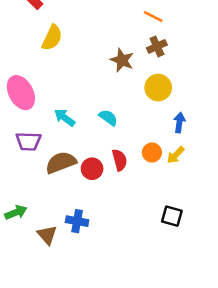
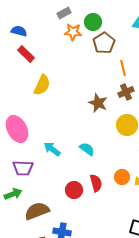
orange line: (153, 16) -> (123, 68), turned 49
brown semicircle: (61, 162) -> (37, 211), moved
green arrow: (16, 212) -> (13, 194), moved

